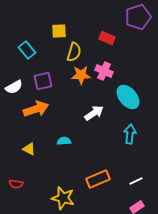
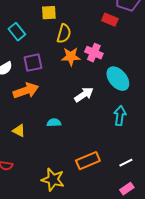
red rectangle: (107, 38) -> (110, 20), moved

